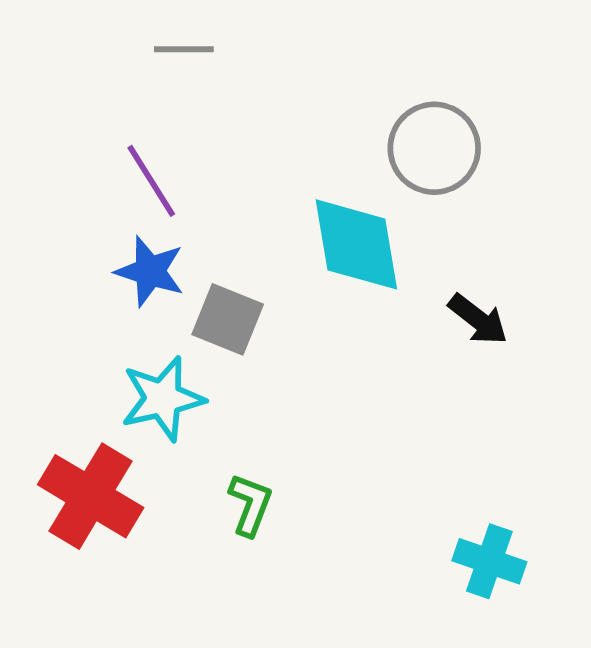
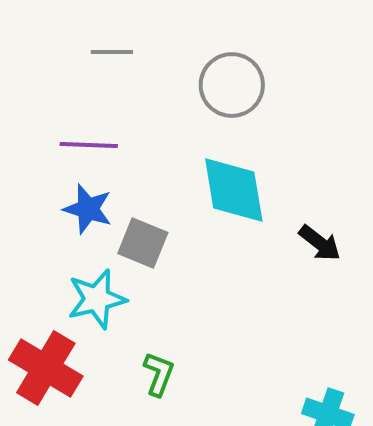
gray circle: (434, 148) -> (232, 85), moved
purple line: (151, 181) -> (89, 145), turned -56

